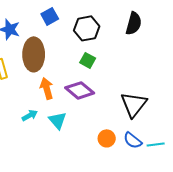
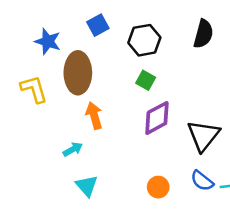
purple diamond: (80, 90) -> (157, 118), moved, turned -68
cyan triangle: (58, 120) -> (87, 186), moved
orange circle: (107, 138) -> (158, 187), moved

